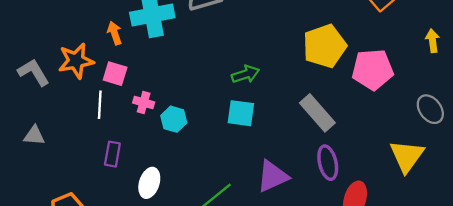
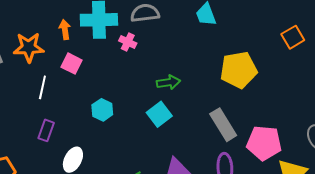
pink pentagon: (373, 69) -> (264, 143), moved
pink square: (115, 74) -> (72, 64), moved
pink cross: (144, 102) -> (128, 42), moved
cyan square: (241, 113) -> (159, 114), turned 35

